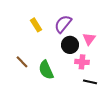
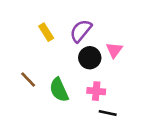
pink cross: (82, 62) -> (96, 91), moved
black line: (90, 82) -> (108, 113), moved

